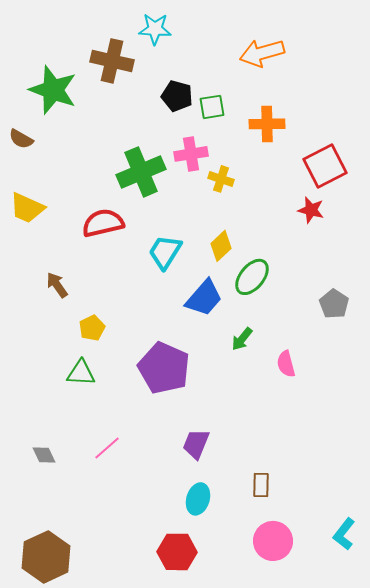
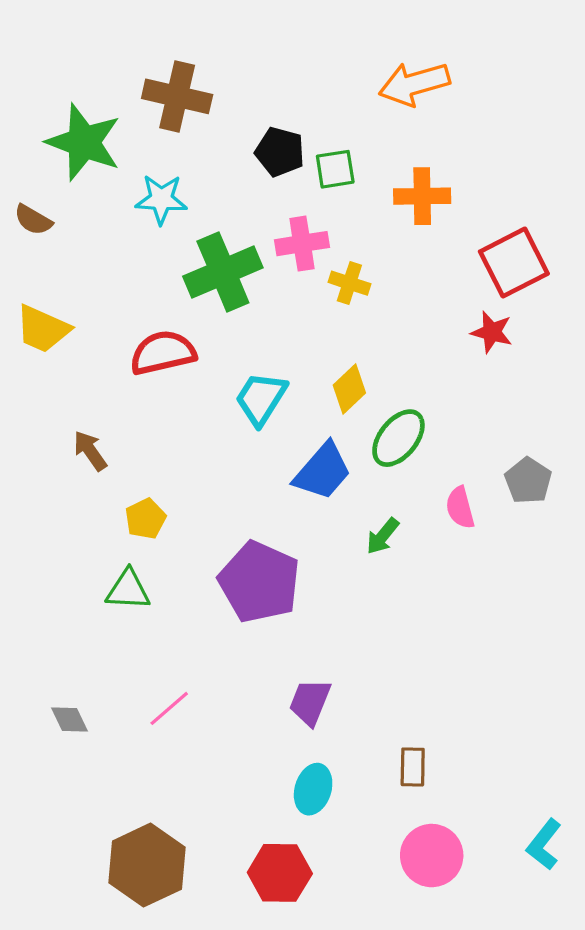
cyan star: (155, 29) -> (161, 199), moved
pink semicircle: (286, 364) -> (460, 508), moved
brown hexagon: (46, 557) -> (147, 865), moved

